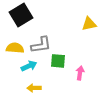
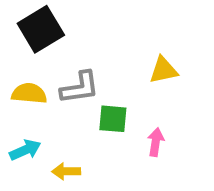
yellow triangle: (89, 24) -> (163, 70), moved
cyan arrow: (29, 66) -> (25, 150), moved

